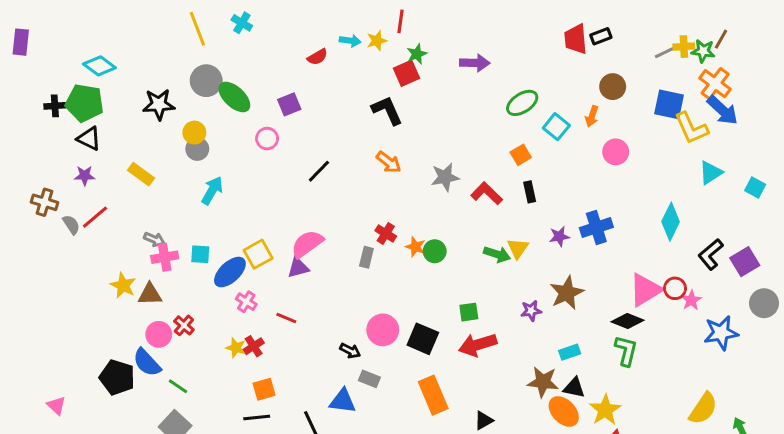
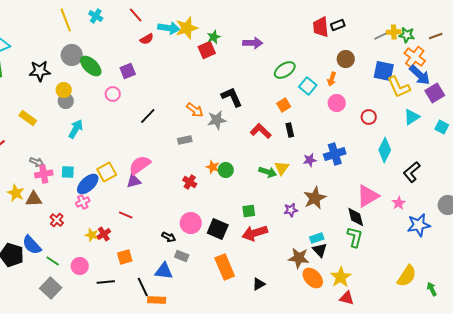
red line: (401, 21) -> (136, 15), moved, turned -49
brown line: (721, 39) -> (436, 36), moved, turned 40
cyan arrow: (350, 41) -> (169, 28), size x1.5
yellow star: (377, 41) -> (187, 28), size x1.6
black L-shape: (387, 110) -> (232, 97), moved
pink circle: (616, 152) -> (337, 103), moved
gray star: (445, 177) -> (217, 120), moved
red cross: (386, 233) -> (190, 182), moved
gray rectangle: (366, 257) -> (185, 140), moved, turned 64
purple square: (745, 262) -> (435, 93), moved
red circle: (675, 288) -> (369, 117), moved
pink cross: (246, 302) -> (83, 202), moved, turned 32
black diamond: (628, 321) -> (356, 217), turned 55
pink circle: (159, 334) -> (80, 266), moved
black triangle: (574, 388) -> (320, 250), moved, turned 35
orange square: (264, 389) -> (125, 257), moved

